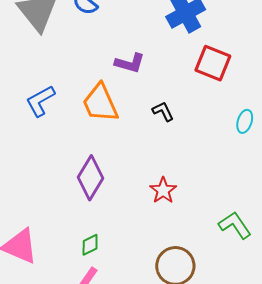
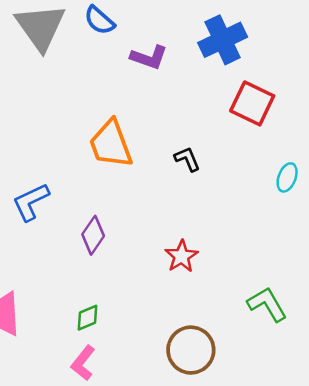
purple L-shape: (130, 63) -> (149, 57), moved
blue L-shape: (40, 101) -> (31, 202), moved
purple diamond: (91, 178) -> (93, 235), size x0.7

